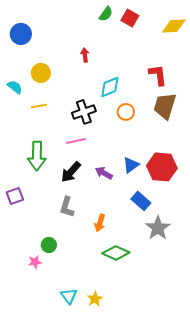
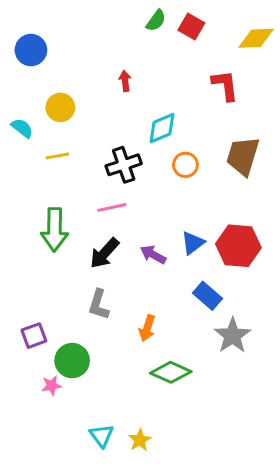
red L-shape: (158, 75) -> (225, 85), moved
purple square: (15, 196) -> (34, 336), moved
green circle: (49, 245) -> (72, 361), size x1.5

